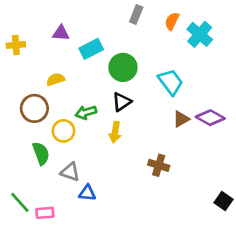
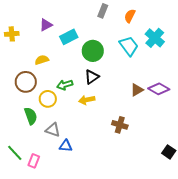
purple triangle: (61, 33) -> (46, 25), turned -32
cyan cross: (200, 34) -> (155, 38), moved
cyan trapezoid: (171, 82) -> (129, 46), moved
yellow arrow: (115, 132) -> (87, 100), turned 70
pink rectangle: (45, 213) -> (34, 161), turned -64

